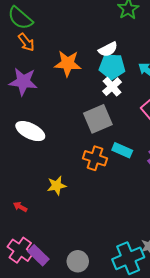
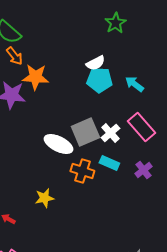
orange star: (68, 63) -> (35, 77), moved
white cross: (112, 87) -> (110, 133), moved
white ellipse: (30, 131) -> (58, 144), moved

